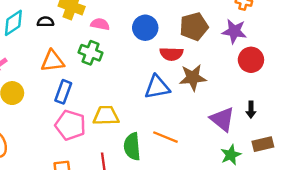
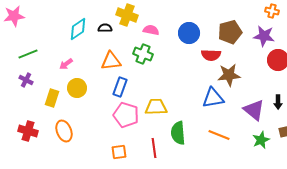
blue triangle: (157, 87) -> (213, 98), moved
orange line: (165, 137) -> (219, 135), moved

